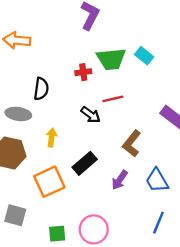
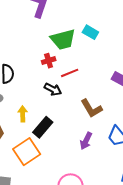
red cross: (83, 72) -> (49, 61), moved
brown L-shape: (132, 144) -> (91, 108), turned -60
black rectangle: (85, 163) -> (43, 127), moved

